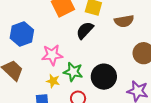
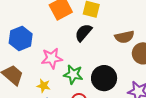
brown semicircle: (124, 21) -> (124, 37), moved
yellow star: (53, 81) -> (44, 86), moved

